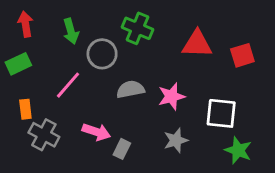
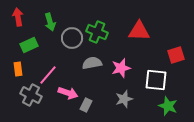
green cross: (138, 28) -> (97, 32), moved
red square: (242, 55) -> (176, 55), moved
green rectangle: (18, 64) -> (29, 45), moved
pink line: (68, 85) -> (48, 75), moved
orange rectangle: (25, 109) -> (18, 69), moved

